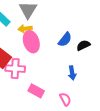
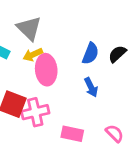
pink ellipse: (31, 42) -> (46, 70), turned 30
blue arrow: (72, 73) -> (91, 87), moved

